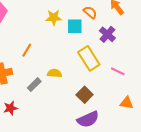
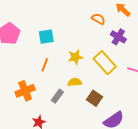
yellow star: (54, 18) -> (75, 57), moved
cyan square: (75, 26) -> (46, 37), moved
brown square: (85, 95) -> (95, 98), moved

